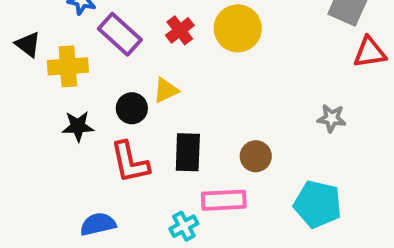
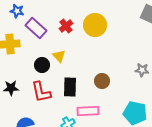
yellow triangle: (166, 90) -> (59, 56), turned -48
black star: (78, 126) -> (11, 88), moved
brown circle: (256, 156) -> (102, 81), moved

